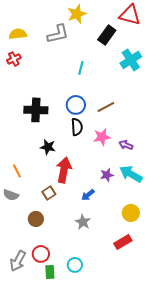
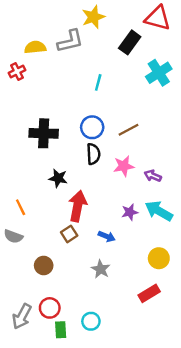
yellow semicircle: (18, 34) -> (35, 47), moved
brown square: (49, 193) -> (69, 234), moved
blue arrow: (88, 195) -> (107, 236), turned -120

